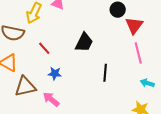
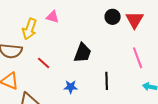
red triangle: (134, 25) -> (135, 20), moved
blue star: (55, 73) -> (71, 87), moved

